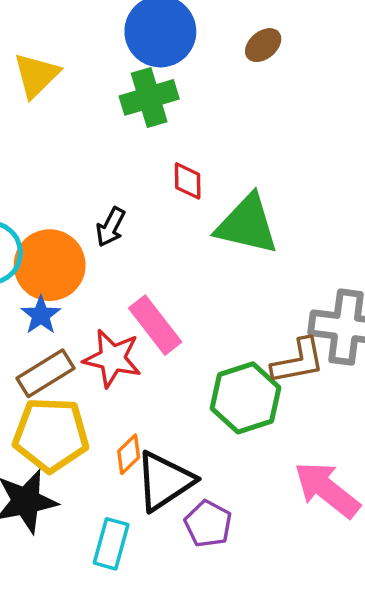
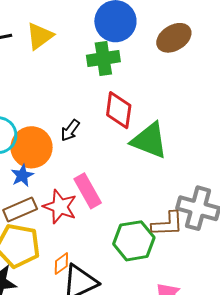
brown ellipse: (263, 45) -> (174, 38), size x1.6
red diamond: (188, 181) -> (119, 110), size x1.6

